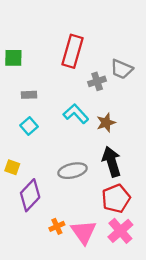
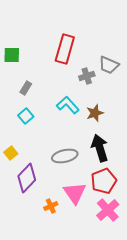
gray rectangle: (29, 95) -> (26, 88), turned -56
yellow square: (12, 167) -> (11, 153), turned 32
pink triangle: (84, 232) -> (75, 193), moved

